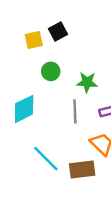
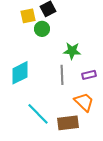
green circle: (51, 71) -> (42, 29), moved

